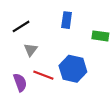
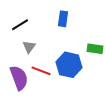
green rectangle: (100, 36) -> (95, 49), moved
purple semicircle: (20, 82) -> (19, 78), size x1.4

